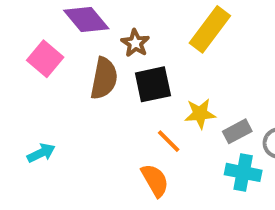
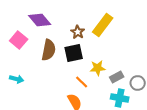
brown star: (135, 43) -> (78, 32), moved
cyan arrow: (41, 153) -> (17, 79), moved, turned 40

